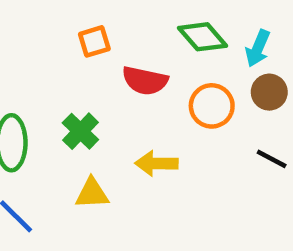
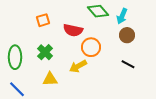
orange square: (94, 41) -> (43, 20), moved
orange circle: (212, 106) -> (91, 47), moved
yellow arrow: (156, 163) -> (78, 66), turned -30

